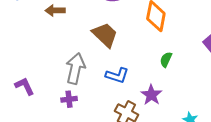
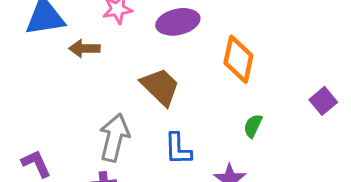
blue L-shape: (117, 75) -> (178, 149), turned 70

